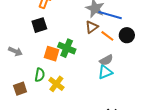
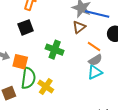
orange line: (107, 36) -> (94, 46), moved
orange square: (52, 54) -> (20, 62), moved
green semicircle: (40, 75) -> (28, 78), size x1.5

